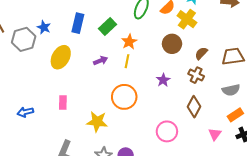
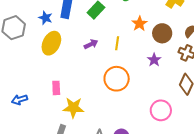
blue star: (44, 27) -> (45, 18), moved
orange star: (129, 42) -> (139, 24), moved
brown circle: (172, 44) -> (162, 33), moved
yellow star: (97, 122) -> (73, 108), moved

